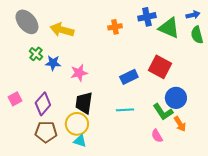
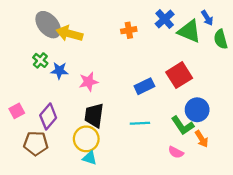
blue arrow: (193, 15) -> (207, 18), moved, turned 72
blue cross: (147, 17) -> (165, 19), turned -30
gray ellipse: (27, 22) -> (48, 25), moved
red square: (160, 67) -> (179, 75), turned 30
brown pentagon: (46, 132) -> (36, 143), moved
pink semicircle: (157, 136) -> (176, 152), turned -32

